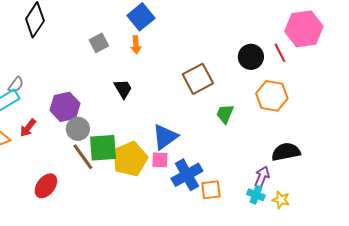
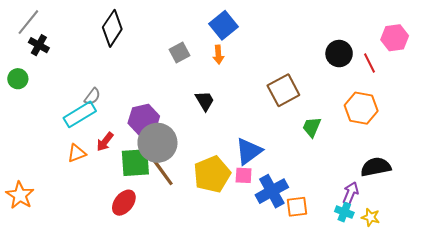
pink hexagon: (304, 29) -> (395, 38), size x0.7
black circle: (251, 57) -> (339, 54), moved
gray circle: (78, 129) -> (157, 143), size x1.6
green square: (103, 148) -> (135, 163), moved

